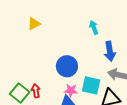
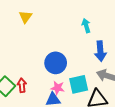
yellow triangle: (34, 24) -> (25, 17), turned -32
cyan square: (91, 85) -> (79, 84), turned -30

